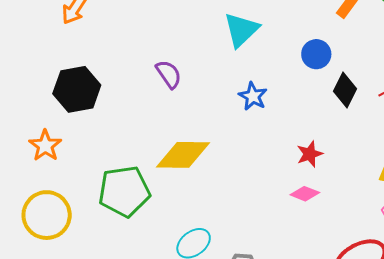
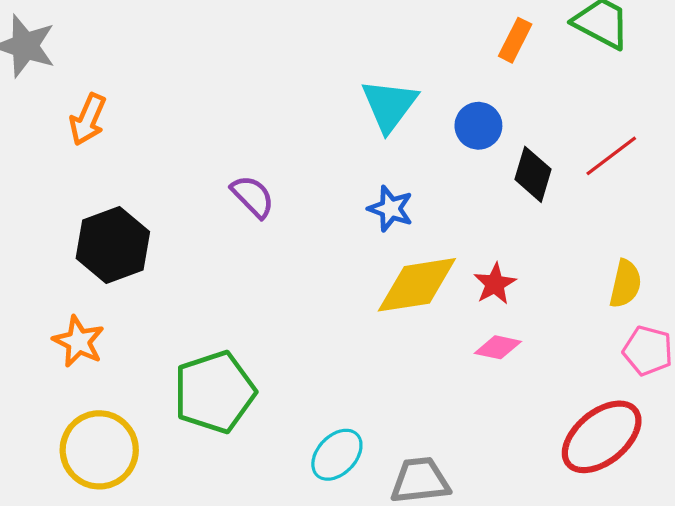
cyan triangle: (241, 30) -> (389, 105), moved
yellow diamond: (183, 155) -> (417, 285), moved

